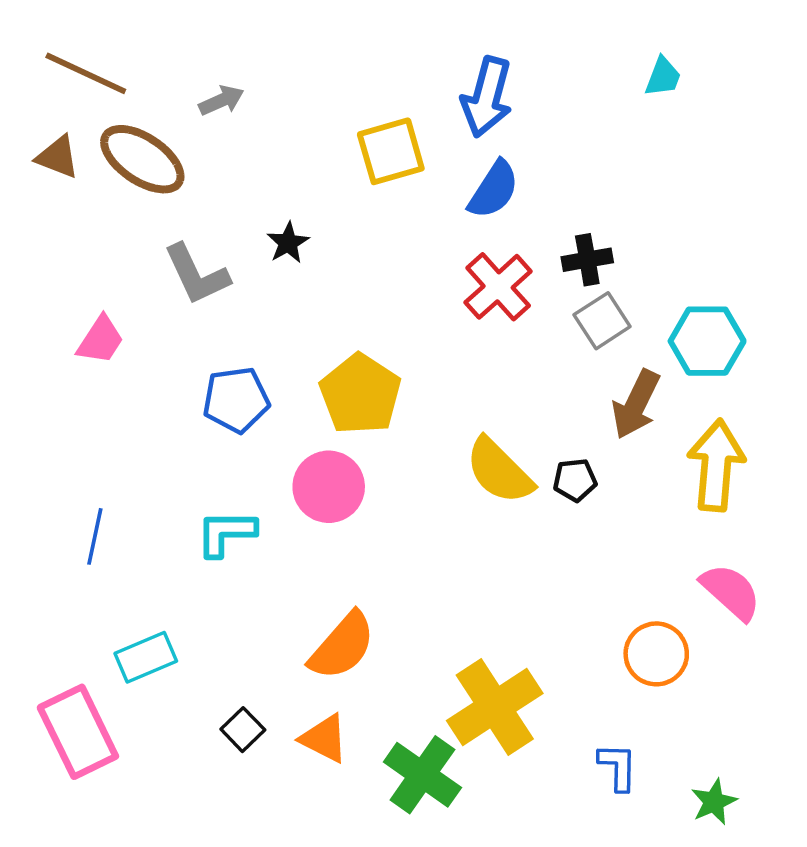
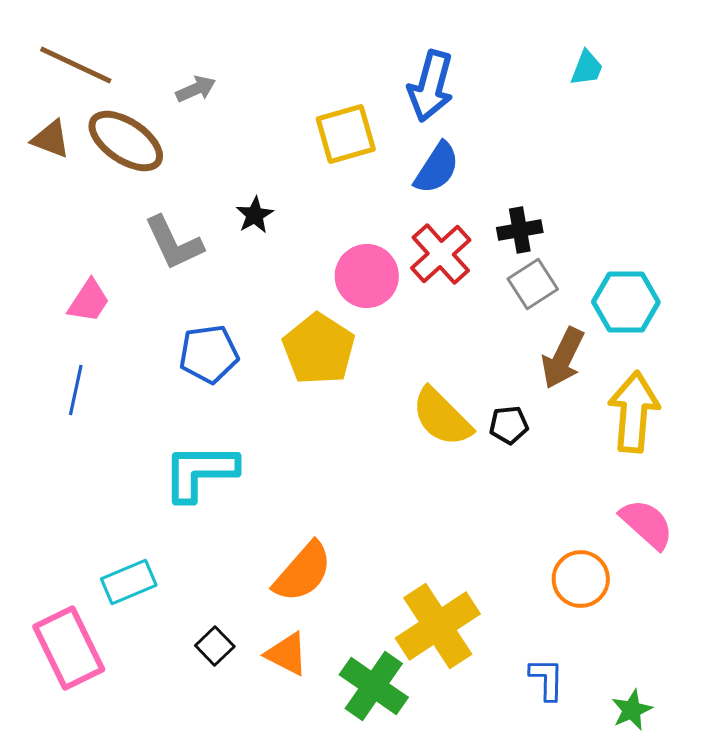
pink circle: (329, 487) -> (367, 276), moved
cyan L-shape: (226, 533) -> (200, 472), size x1.4
blue line: (95, 536) -> (76, 390), moved

